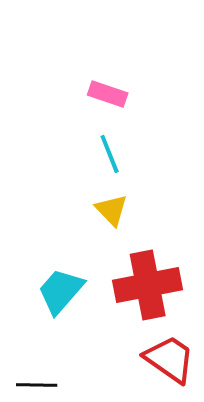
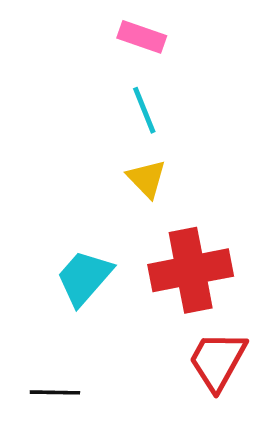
red trapezoid: (170, 359) -> (217, 361), turned -96

